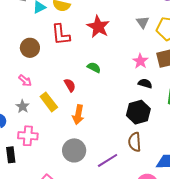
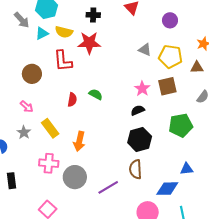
gray triangle: (143, 22) -> (145, 50), turned -32
red star: (98, 27) -> (89, 43), moved, turned -30
black semicircle: (145, 83) -> (138, 110), moved, turned -40
red semicircle: (70, 85) -> (72, 100), moved, turned 40
pink cross: (28, 136) -> (49, 163), moved

